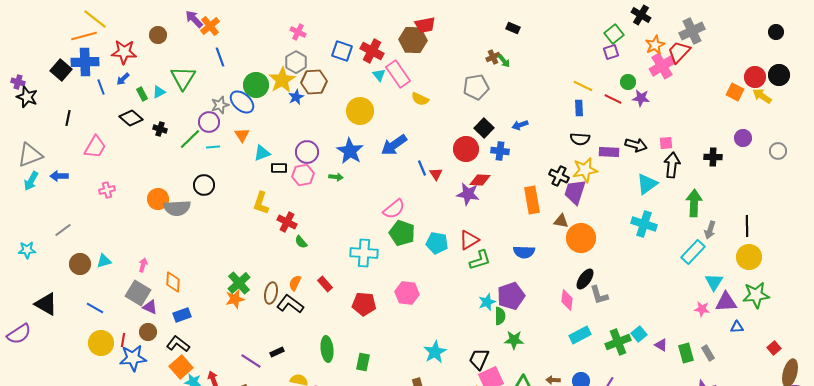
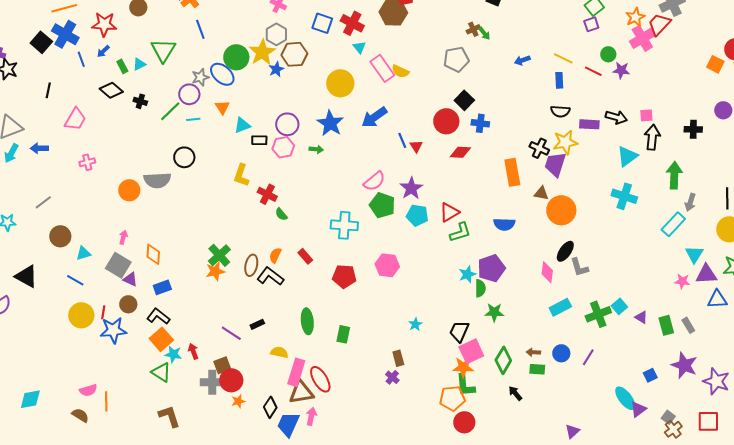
blue cross: (85, 62) -> (65, 34), turned 32
pink rectangle: (398, 74) -> (382, 68), moved
blue arrow: (520, 125) -> (522, 60), moved
purple star: (468, 194) -> (411, 188), moved, turned 30
orange circle: (158, 199) -> (129, 190), moved
cyan triangle: (104, 261) -> (83, 253), moved
blue triangle: (737, 327) -> (717, 299), size x1.5
cyan star: (435, 352) -> (415, 324), size x0.6

